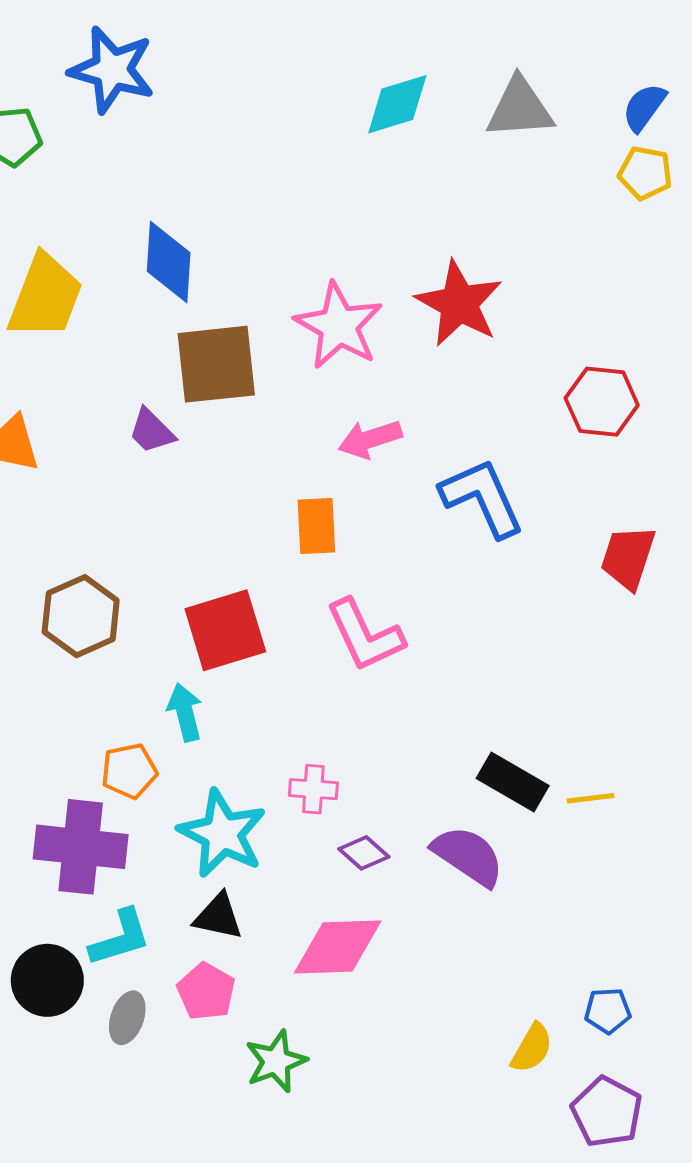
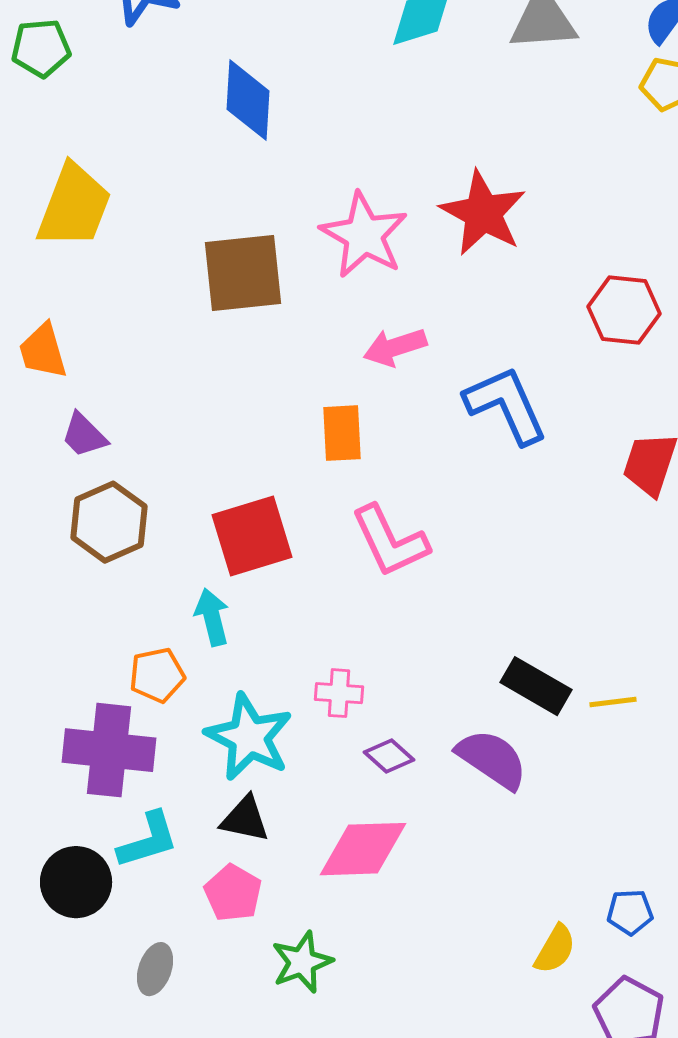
blue diamond: (169, 262) -> (248, 100), moved
purple trapezoid: (151, 431) -> (84, 435), moved
gray ellipse: (127, 1018) -> (155, 969), moved

